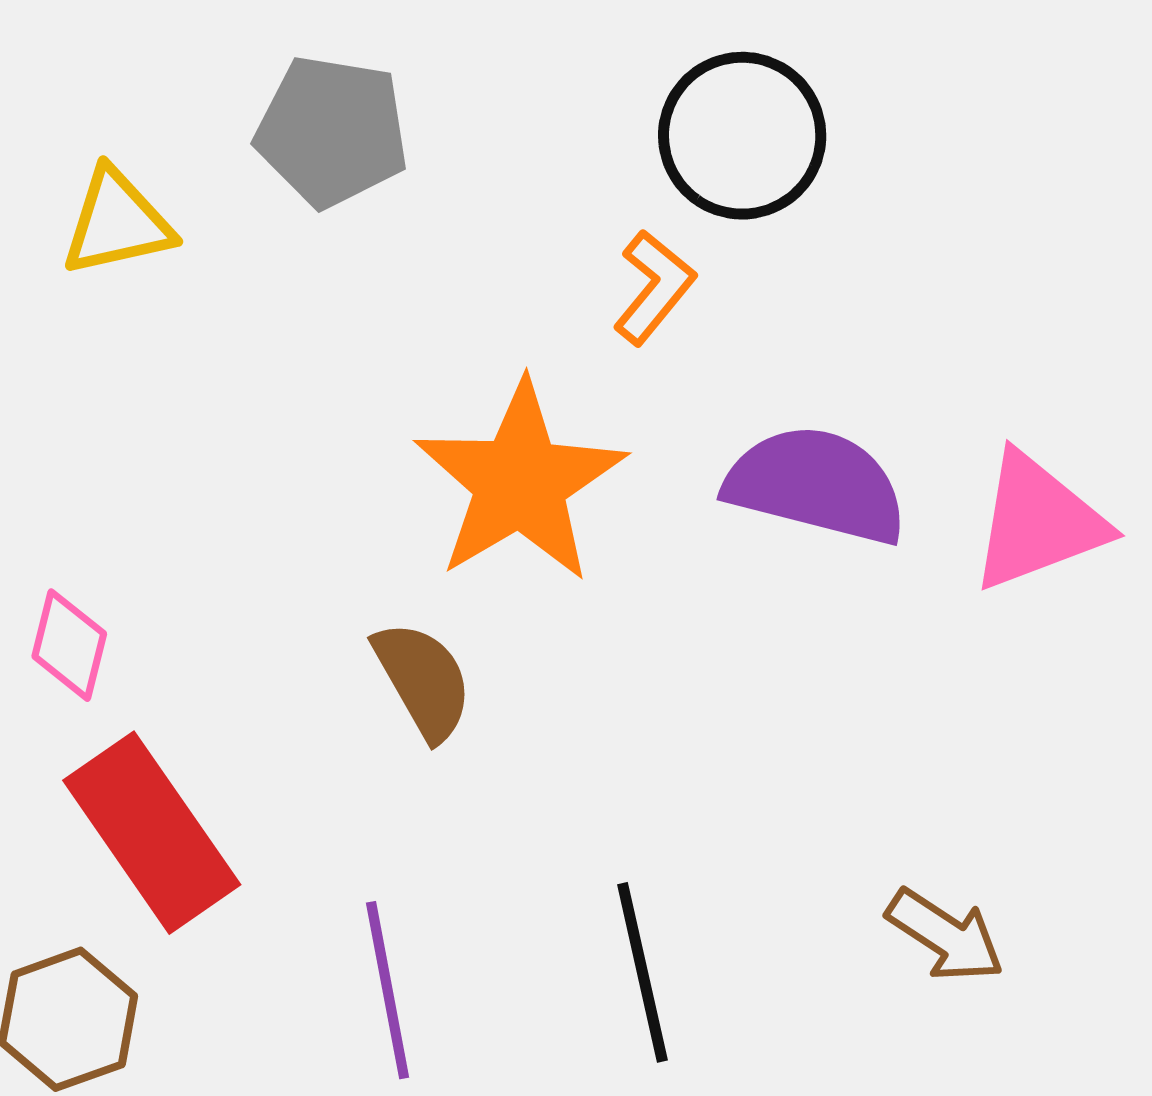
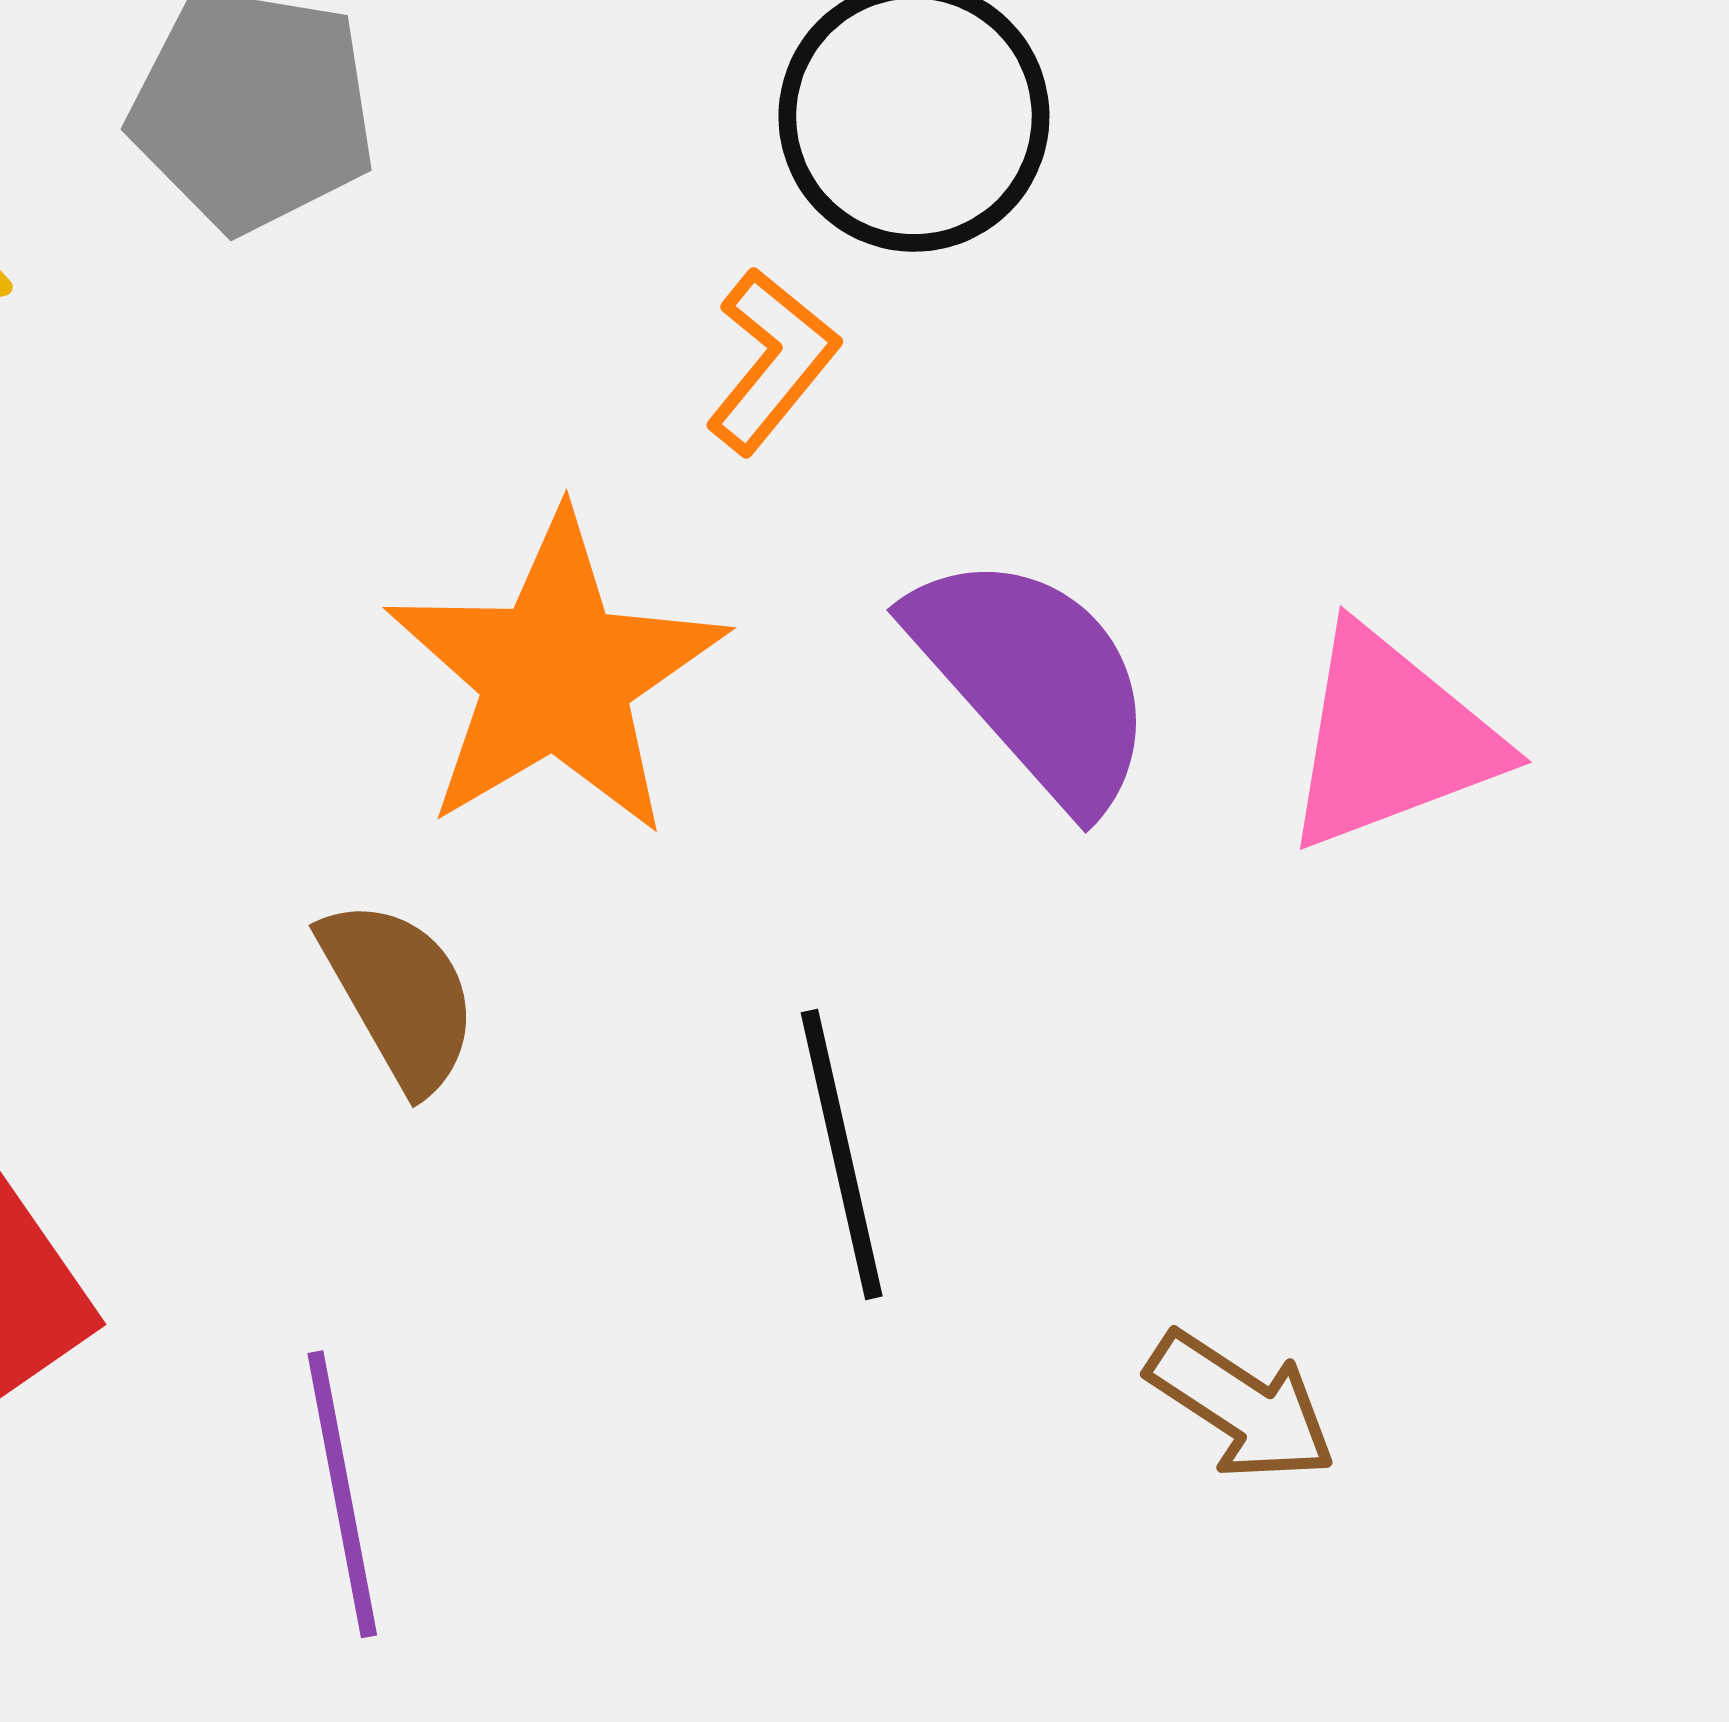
purple semicircle: (816, 485) -> (1033, 680), turned 34
black line: (642, 972) -> (842, 1154), moved

